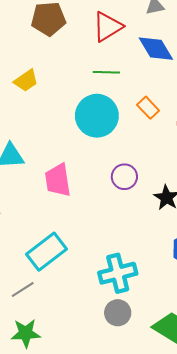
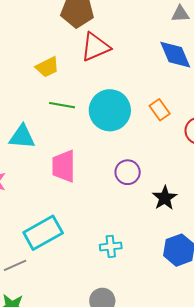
red triangle: (108, 27) -> (95, 47), moved
green line: (106, 72) -> (62, 105), moved
cyan cross: (118, 273) -> (111, 246), moved, size x0.6

